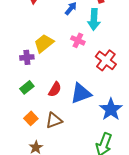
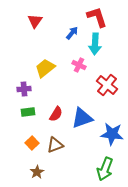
purple cross: (27, 57) -> (24, 89), moved
green rectangle: (27, 87) -> (28, 112), turned 32
blue star: (111, 109) -> (112, 134), turned -30

